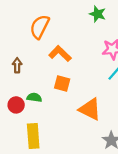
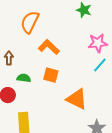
green semicircle: (34, 97) -> (24, 78), moved

